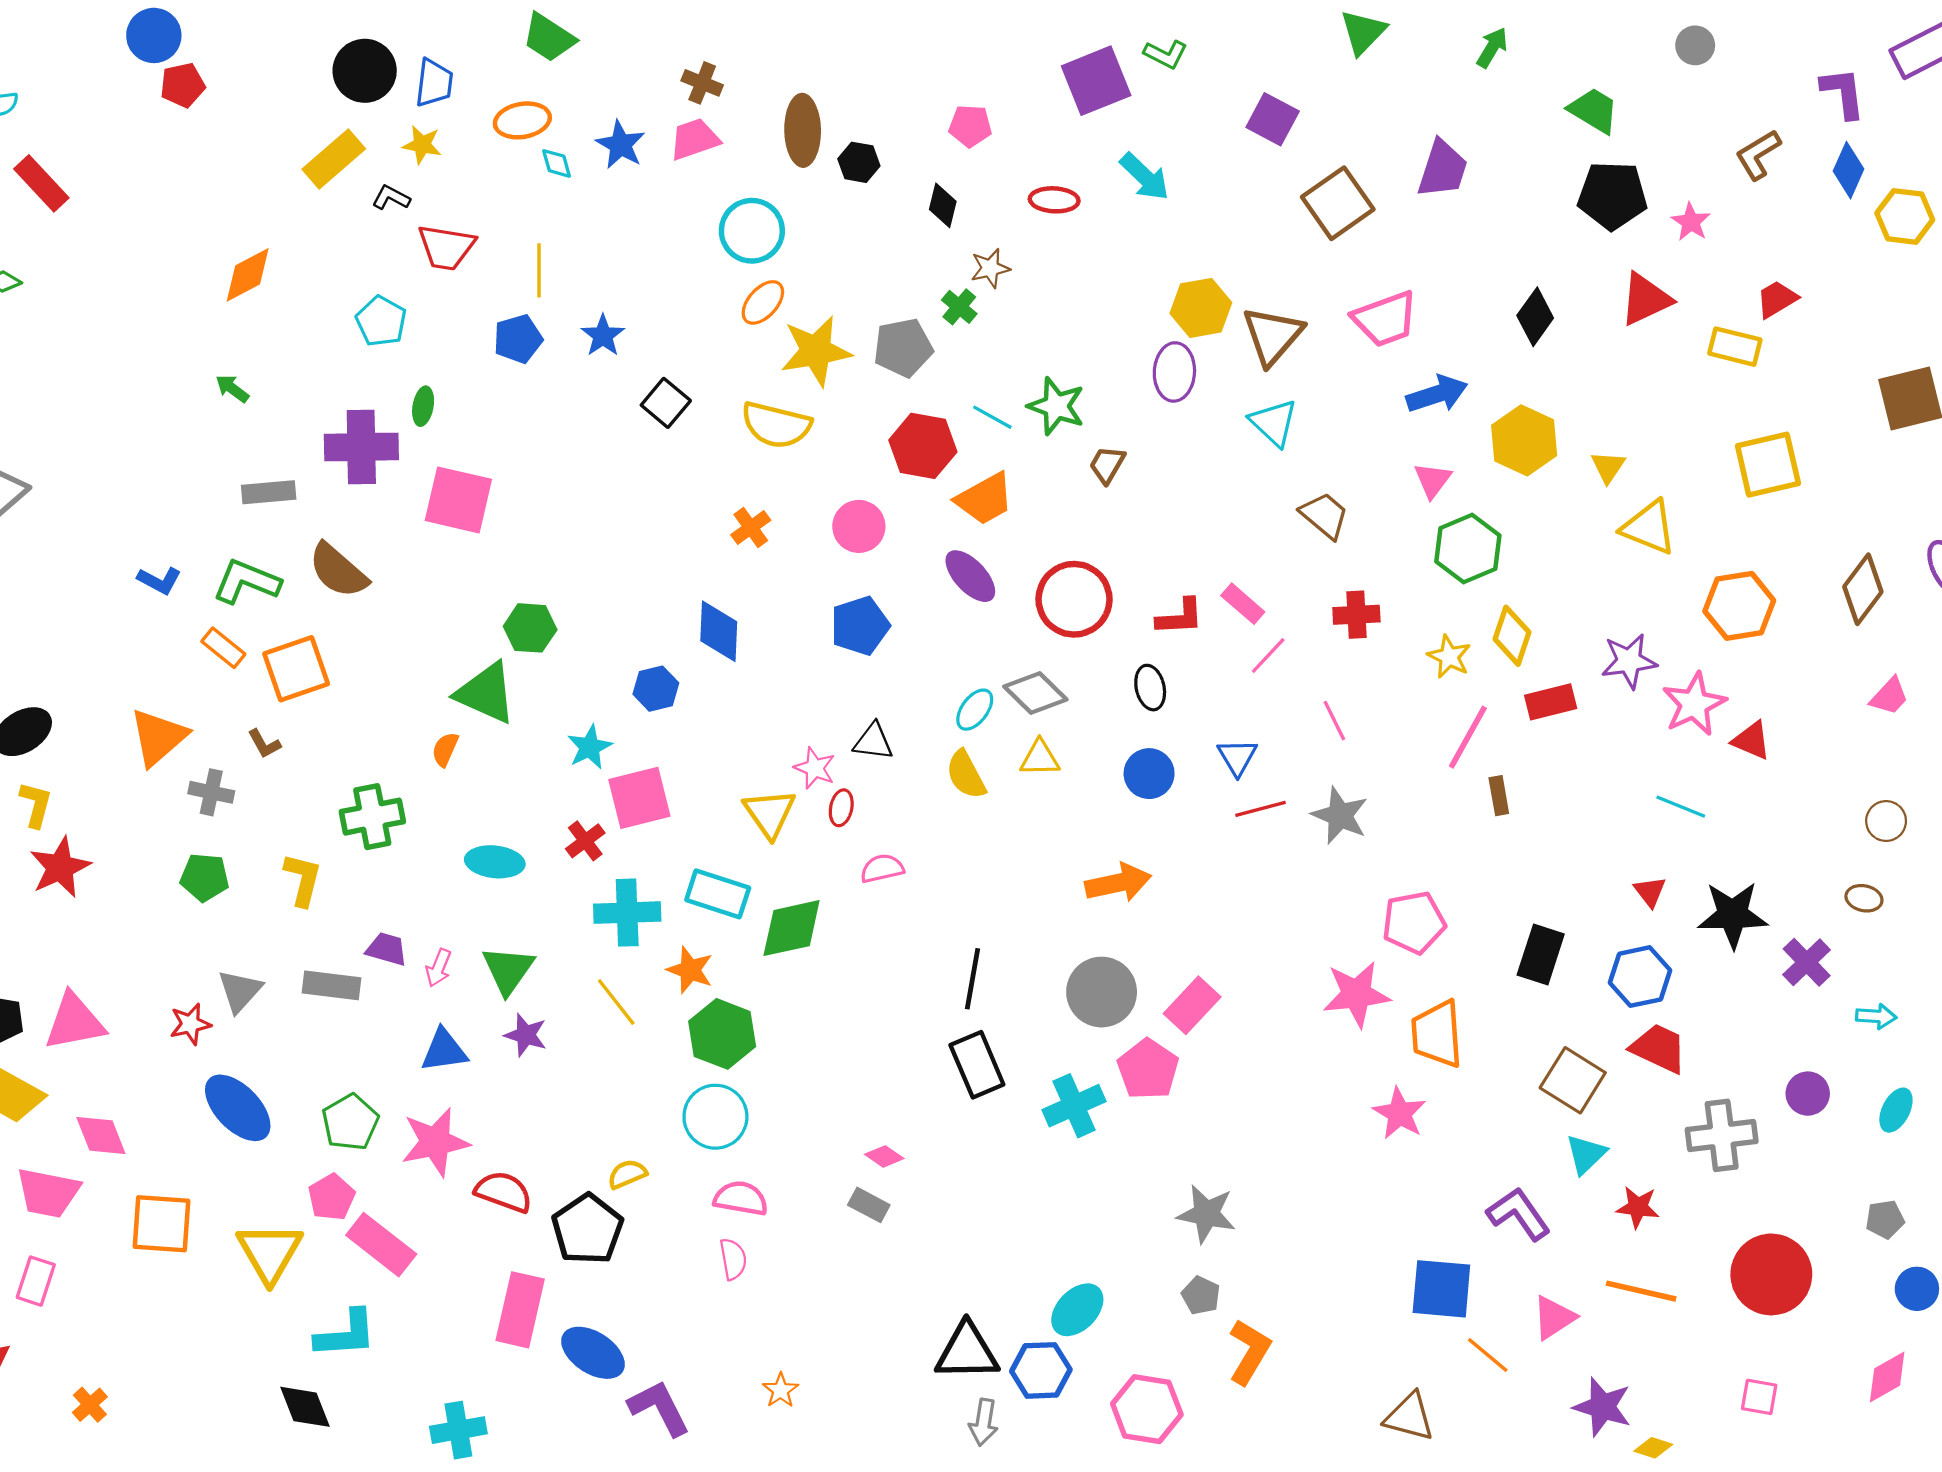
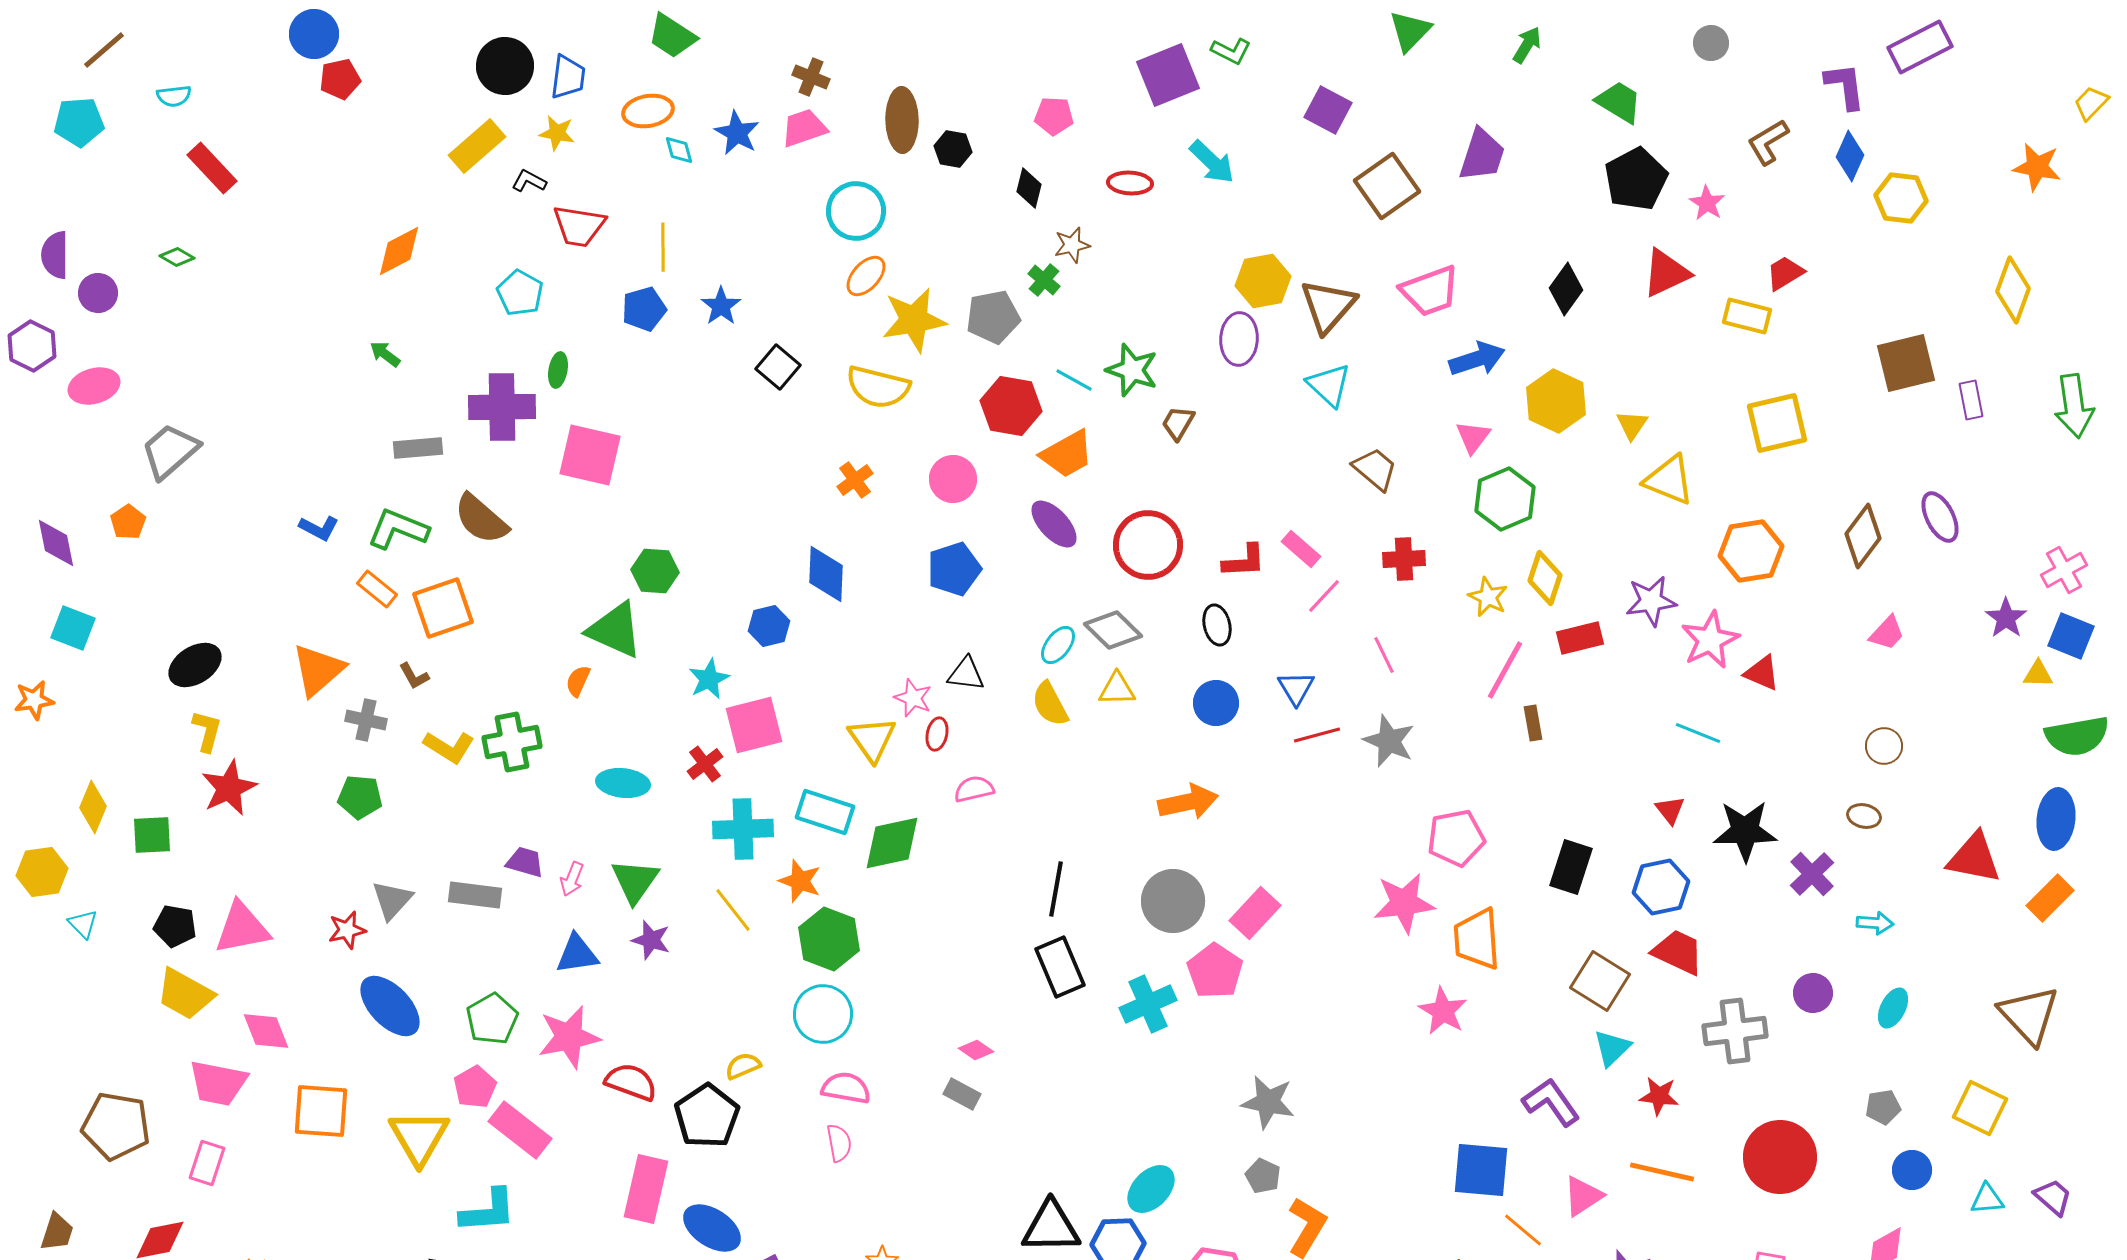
black pentagon: (1612, 195) -> (1636, 179), turned -30
yellow L-shape: (303, 879) -> (449, 747), moved, turned 108

